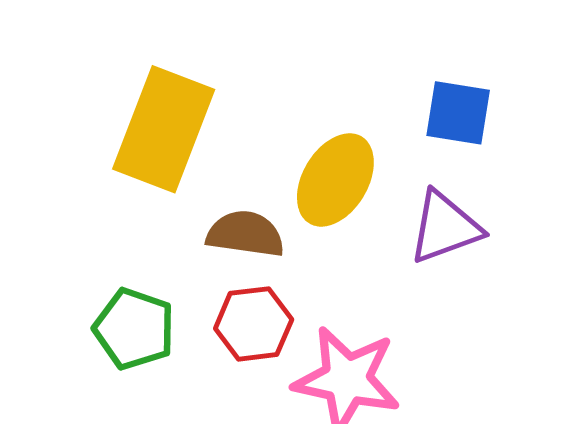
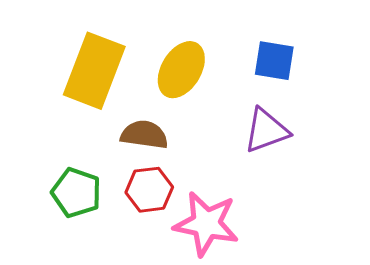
yellow ellipse: (335, 180) -> (181, 70), moved

